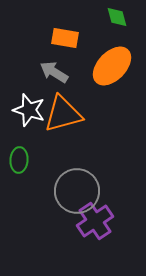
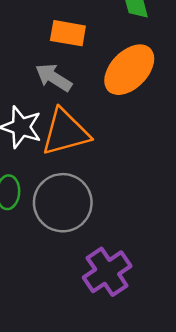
gray circle: (77, 191) -> (63, 203), moved

